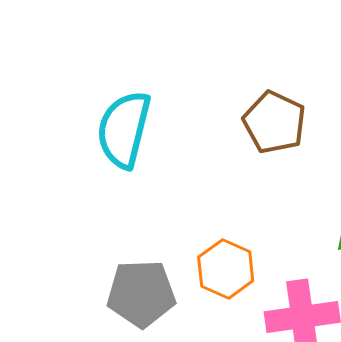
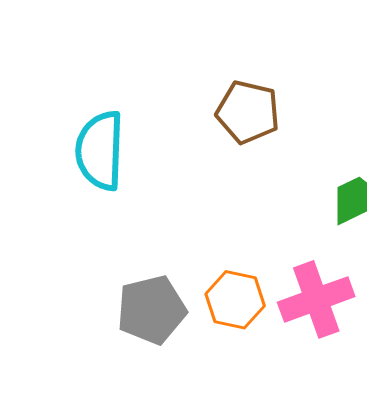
orange hexagon: (226, 269) -> (235, 300), moved

